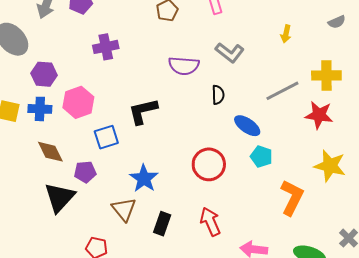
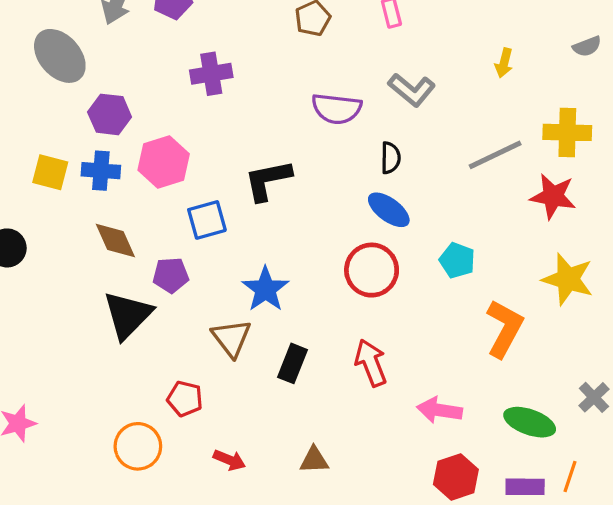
blue ellipse: (247, 126) -> (389, 210), moved

